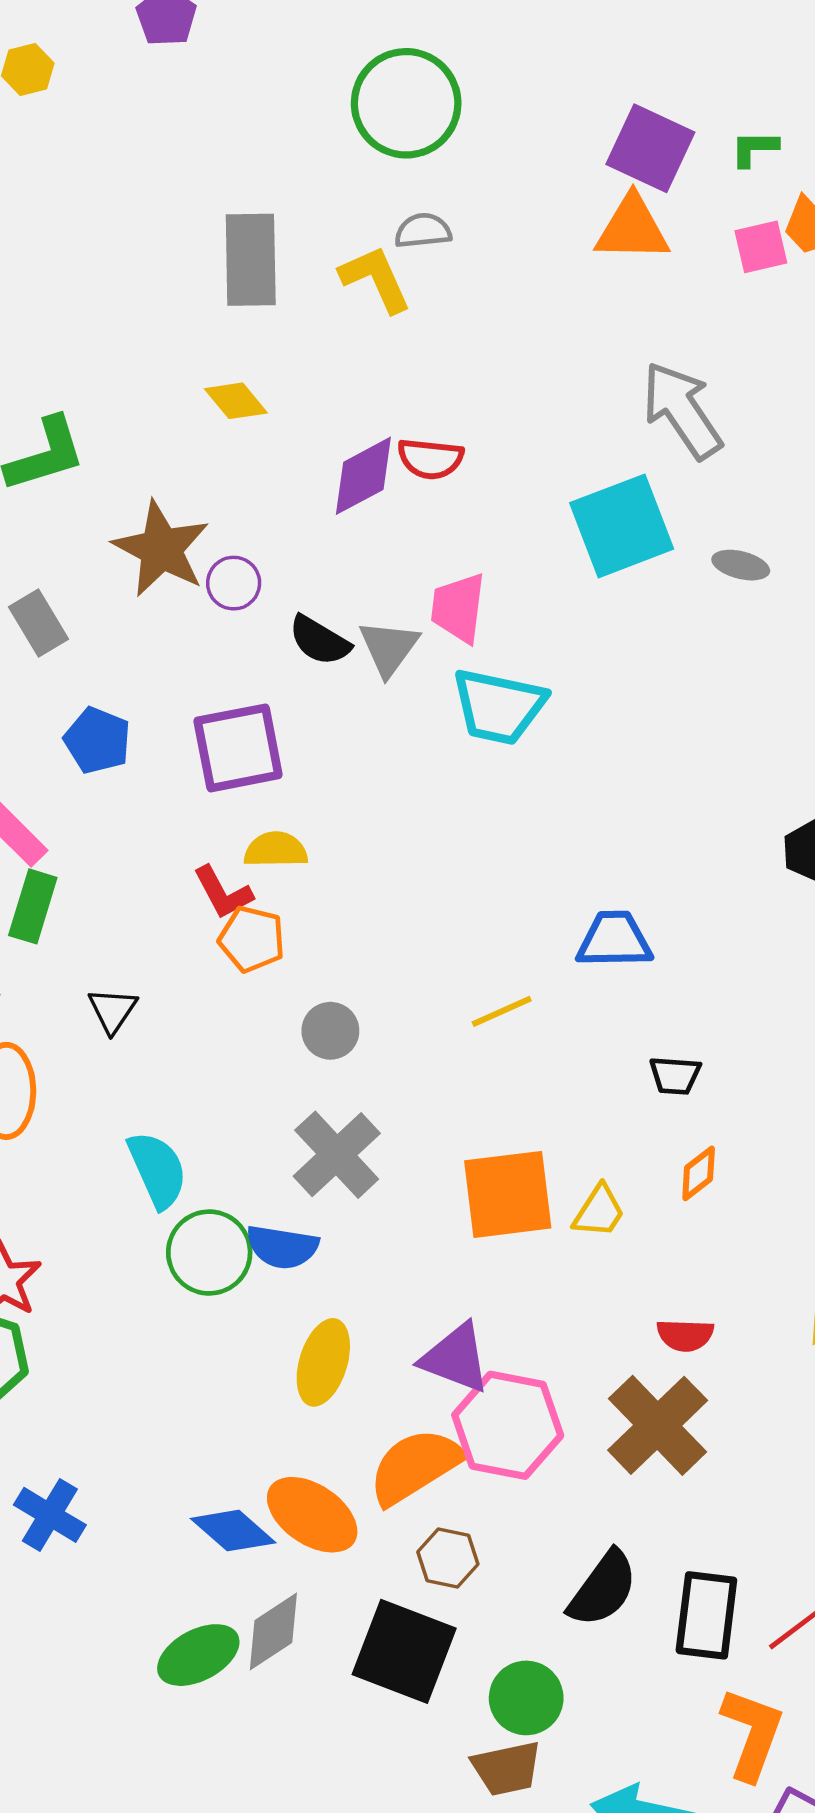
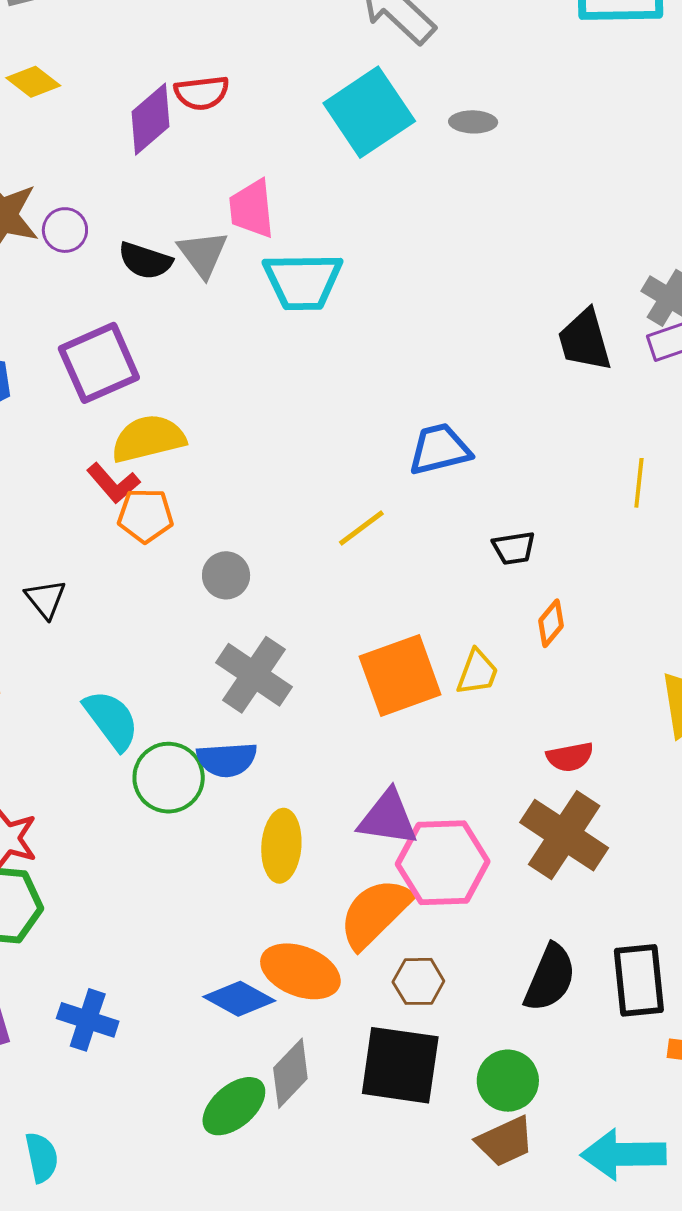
yellow semicircle: (276, 850) -> (148, 439), size x1.4

